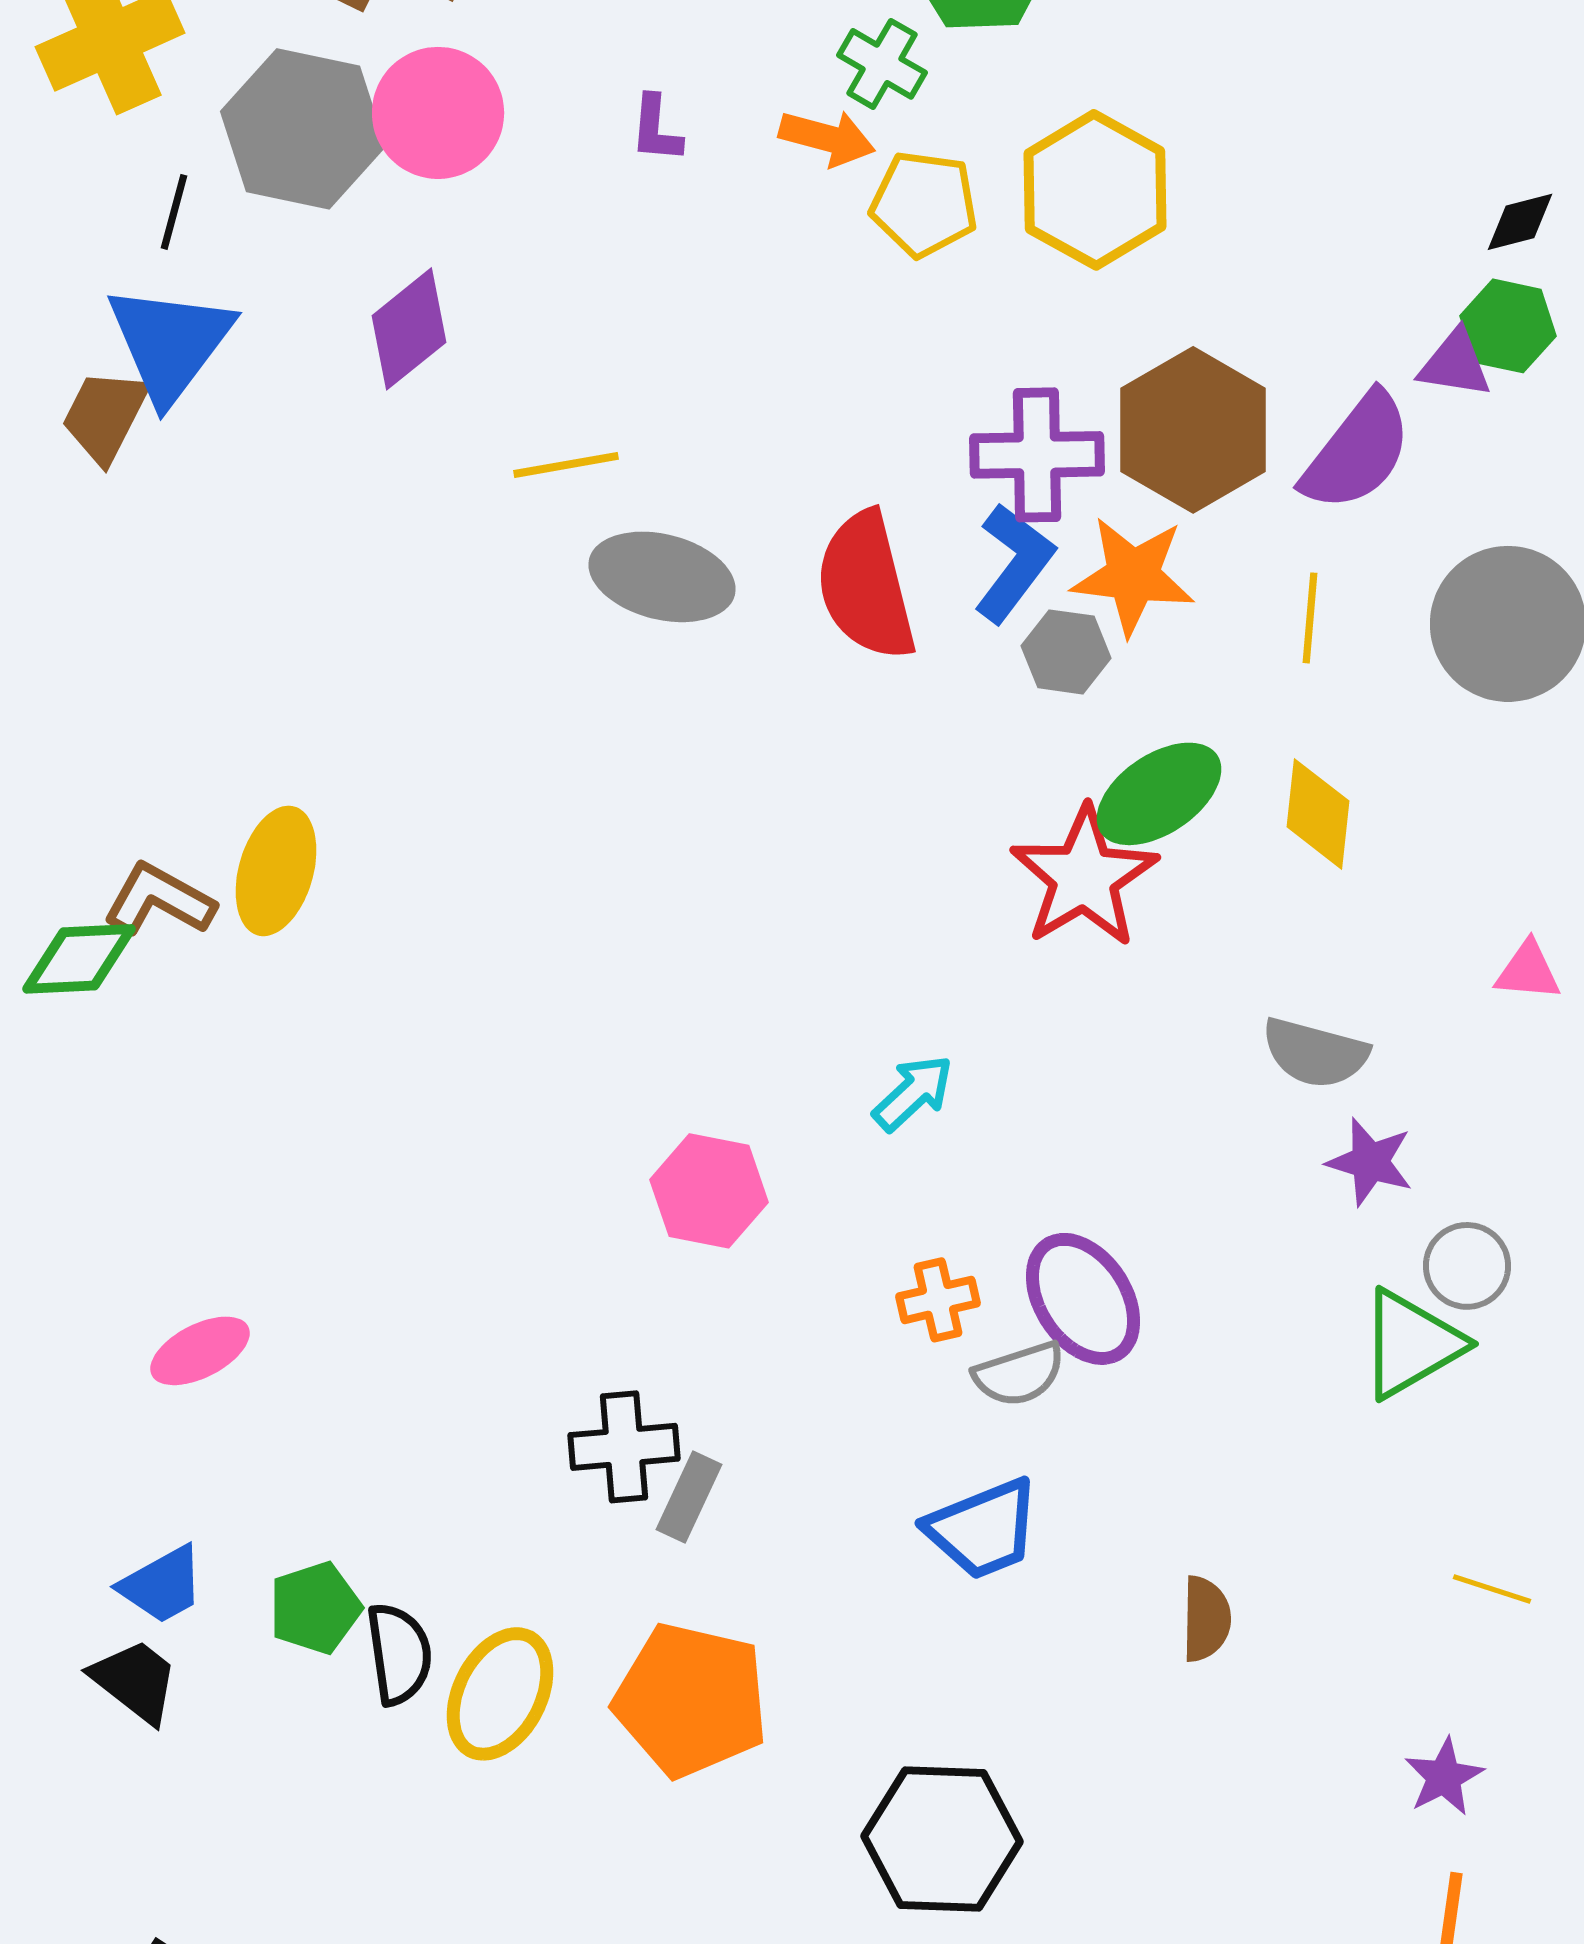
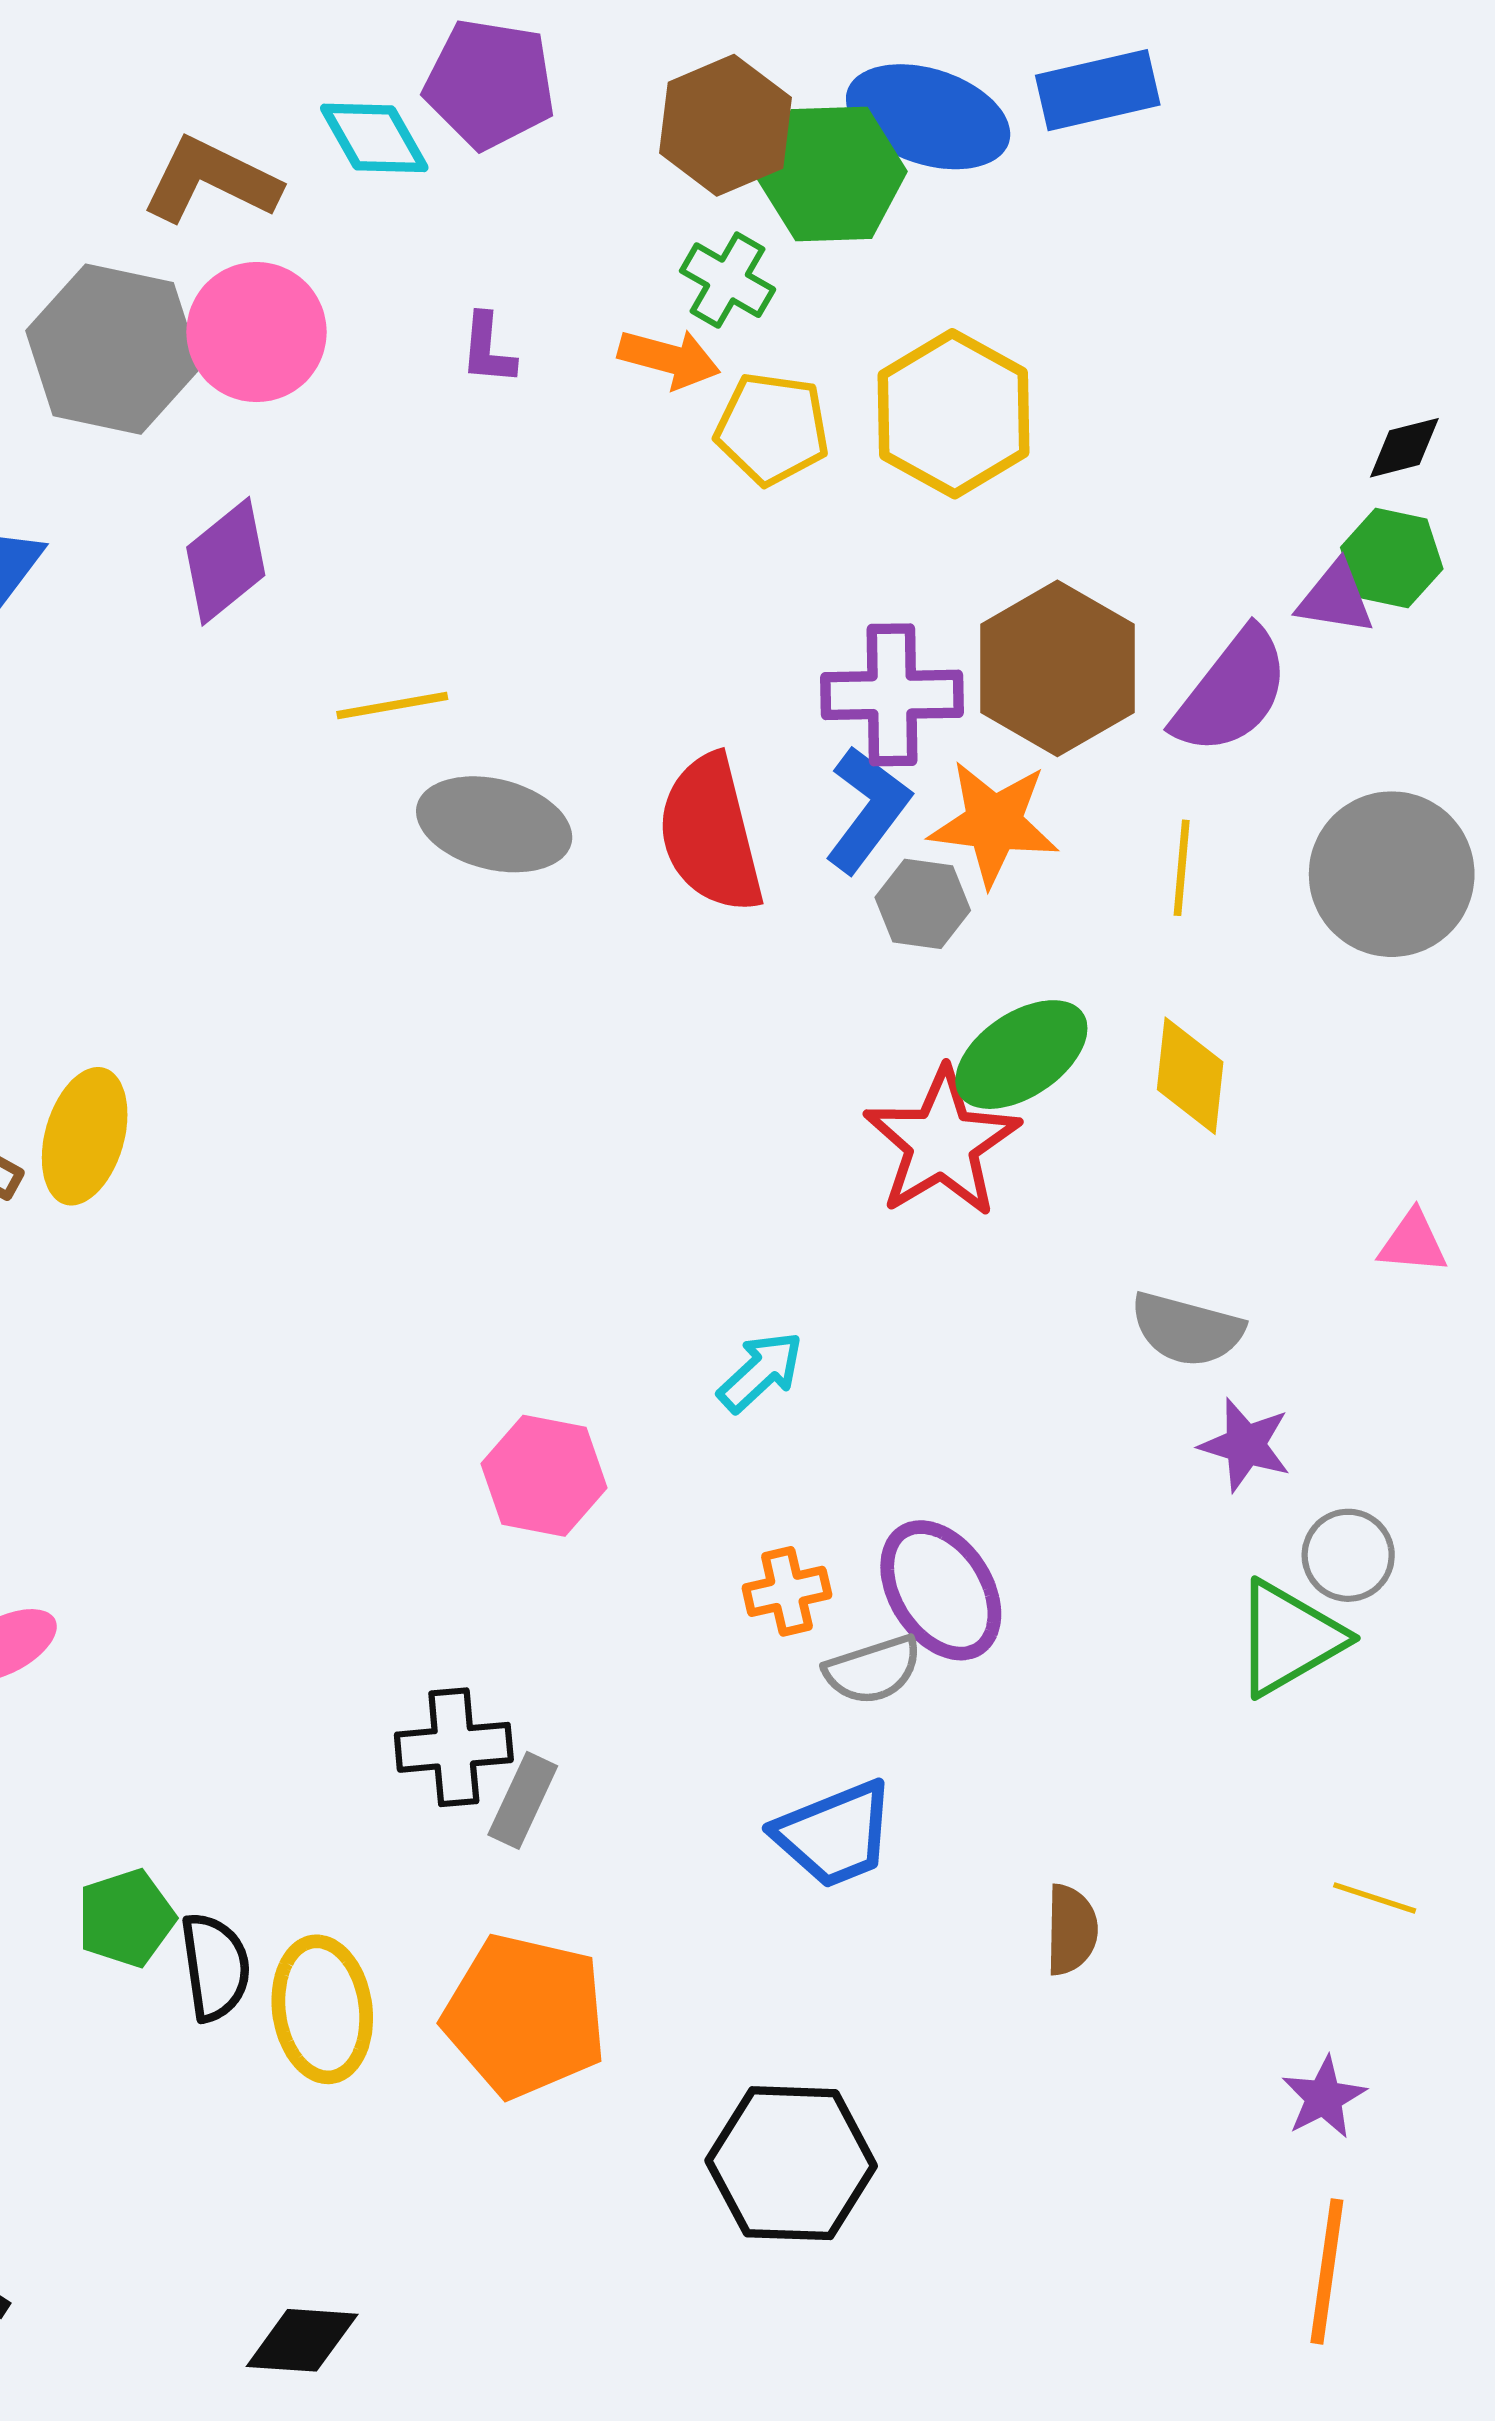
yellow ellipse: (500, 1694) -> (322, 2009), turned -35

